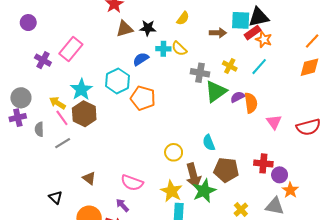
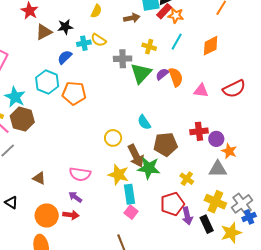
orange diamond: (310, 67) -> (211, 46), moved
pink triangle: (274, 122) -> (201, 91), turned -35
green star: (204, 191) -> (149, 168), turned -30

